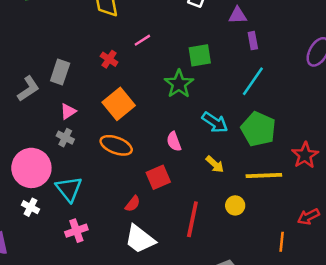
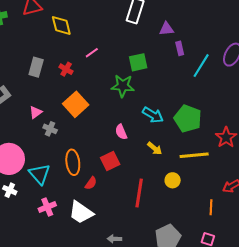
gray rectangle: (60, 72) -> (36, 67), moved
cyan line: (253, 81) -> (201, 66), moved
green star: (179, 84) -> (123, 86), turned -30
gray cross: (65, 138) -> (50, 129), moved
orange ellipse: (116, 145) -> (73, 162), moved, turned 65
white trapezoid: (140, 239) -> (81, 212), moved

